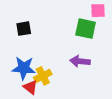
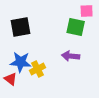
black square: (24, 29) -> (21, 27), size x1.5
red triangle: (30, 87) -> (11, 79), moved

